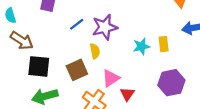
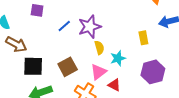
cyan star: (141, 46) -> (118, 58), moved
yellow semicircle: (95, 51) -> (99, 48), moved
red triangle: (127, 94) -> (114, 85), turned -32

